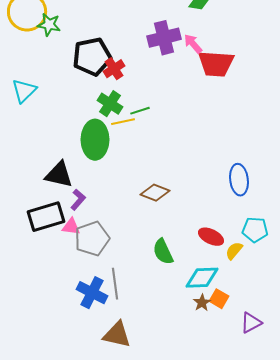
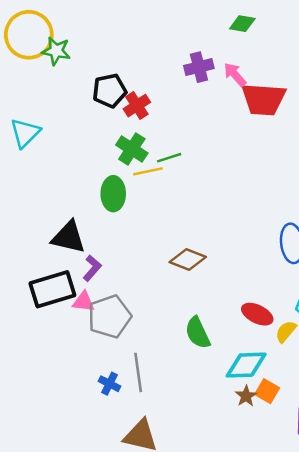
purple cross: (164, 38) -> (199, 67), size x0.7
black pentagon: (92, 57) -> (109, 91), size x0.7
green ellipse: (95, 140) -> (113, 194), size x0.7
blue cross: (92, 293) -> (109, 384), size x0.6

